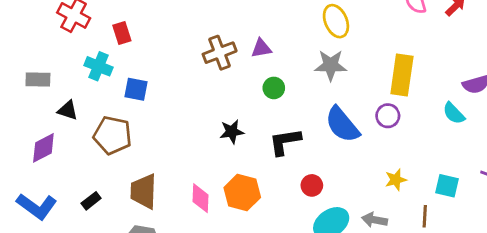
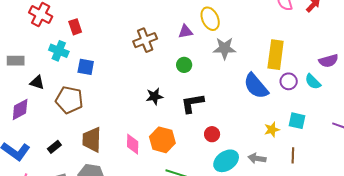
yellow ellipse: (336, 21) -> (210, 19), moved
purple triangle: (261, 48) -> (185, 32), moved
purple circle: (388, 116) -> (289, 81), moved
blue semicircle: (342, 125) -> (256, 86), moved
cyan square: (447, 186) -> (297, 121), moved

